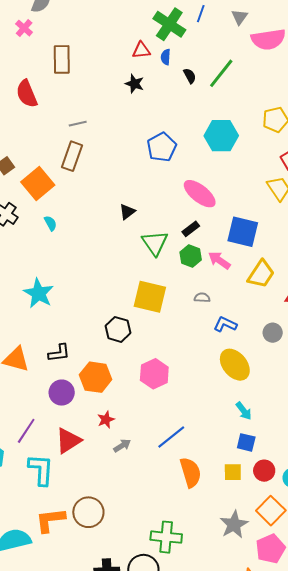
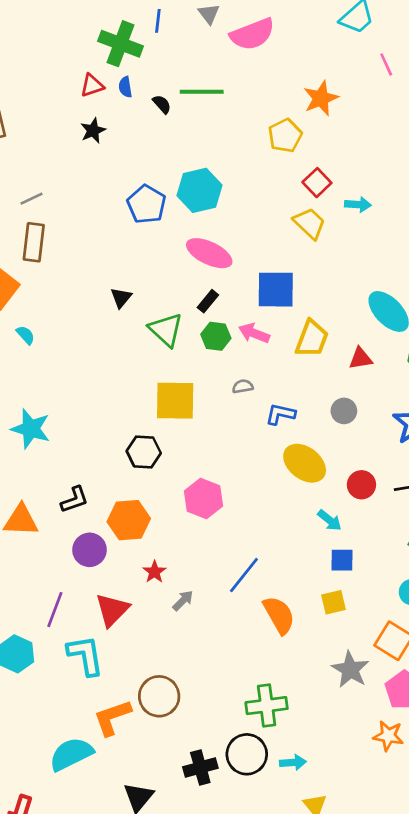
green line: (221, 73) -> (202, 92), turned 64
black star: (135, 84) -> (93, 131), turned -30
cyan hexagon: (221, 136) -> (199, 190), moved
red circle: (264, 471) -> (361, 485), moved

